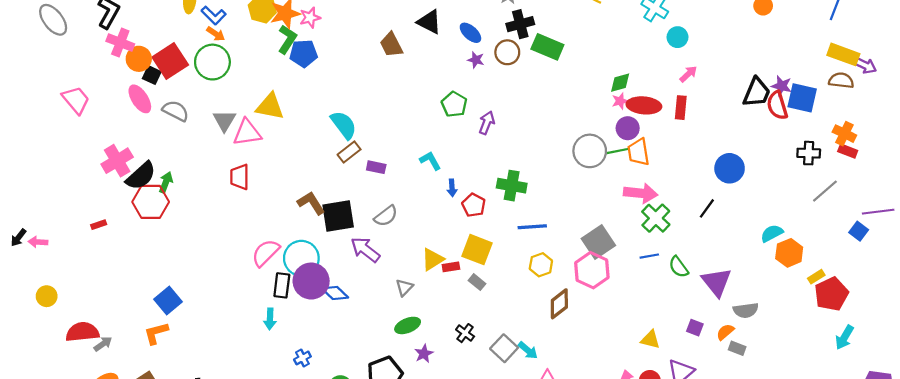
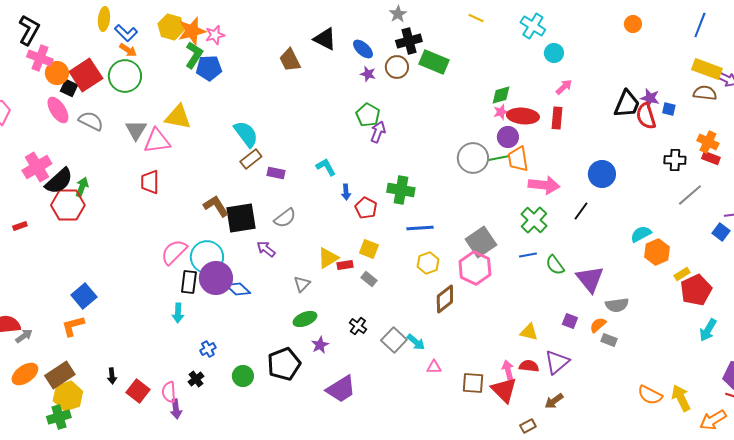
blue square: (802, 98) -> (669, 109), size x0.5
green pentagon: (454, 104) -> (368, 115), moved
pink arrow: (641, 193) -> (544, 185), moved
purple arrow: (365, 250) -> (266, 249), size x0.7
yellow square: (477, 250) -> (369, 249), size x0.7

